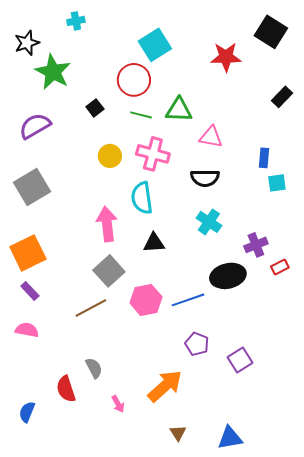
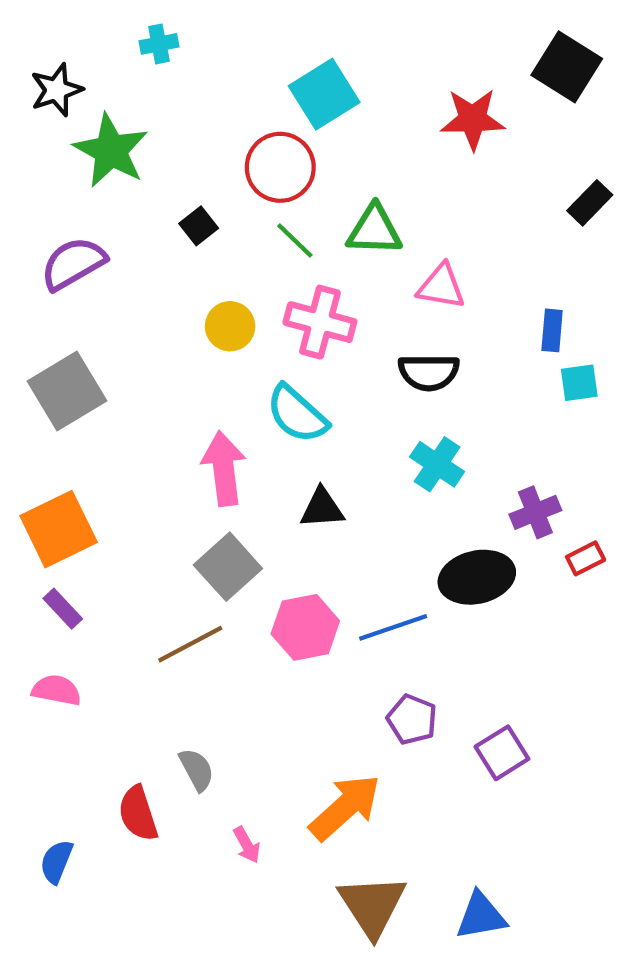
green line: (141, 115) -> (295, 240), turned 30
cyan semicircle: (142, 198) -> (297, 414), turned -40
brown triangle: (178, 433) -> (372, 906), size x2.0

